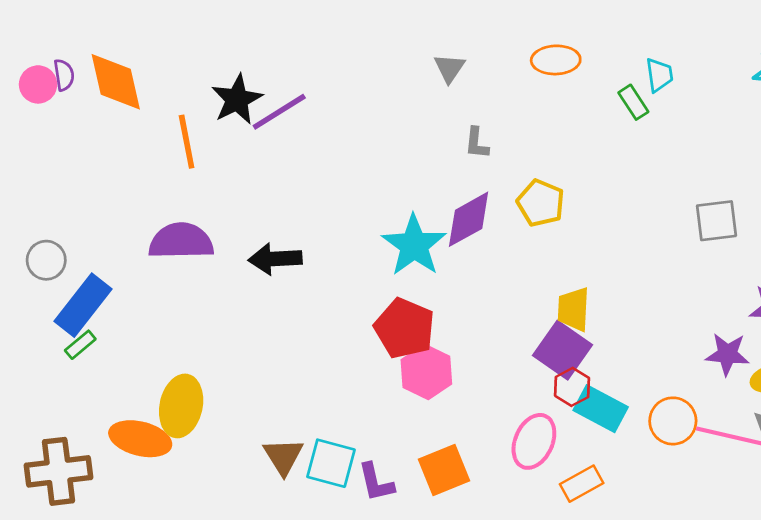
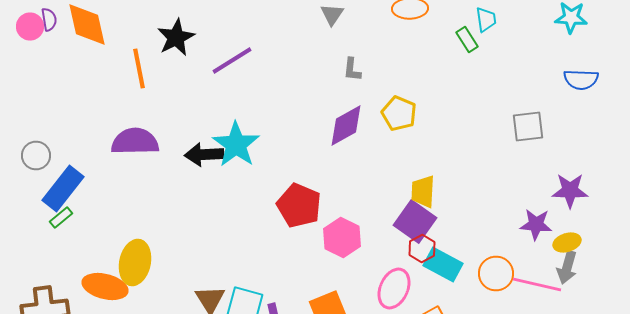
purple line: (279, 112) -> (232, 60), moved
cyan star: (414, 245) -> (236, 144), moved
pink hexagon: (426, 372) -> (342, 238), moved

